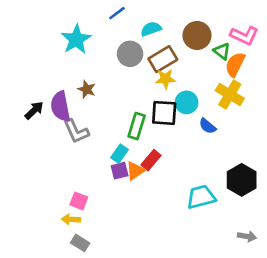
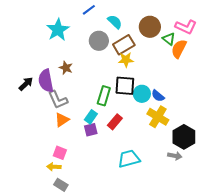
cyan semicircle: (151, 29) -> (115, 22), turned 63
yellow cross: (230, 95) -> (158, 117), moved
cyan circle: (186, 102) -> (142, 94), moved
orange triangle: (135, 171) -> (62, 120), moved
cyan trapezoid: (201, 197) -> (129, 159), moved
gray arrow: (247, 236) -> (175, 156), moved

